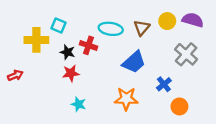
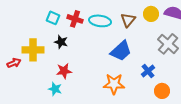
yellow cross: (36, 40) -> (33, 50), moved
red cross: (88, 45) -> (75, 19), moved
red star: (71, 73) -> (64, 71), moved
cyan star: (79, 104) -> (55, 89), moved

